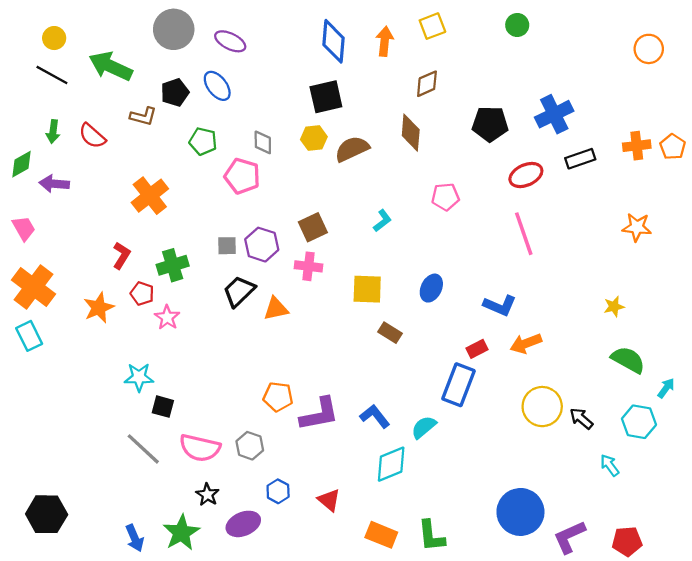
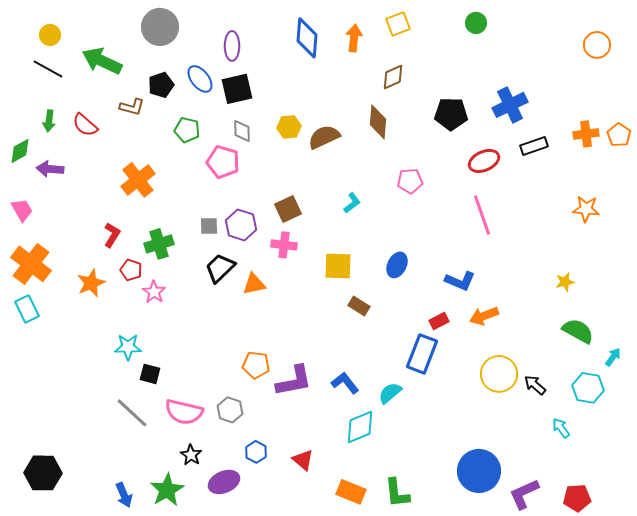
purple ellipse: (230, 41) -> (232, 46), moved, turned 64
black square: (326, 97) -> (237, 89), moved

